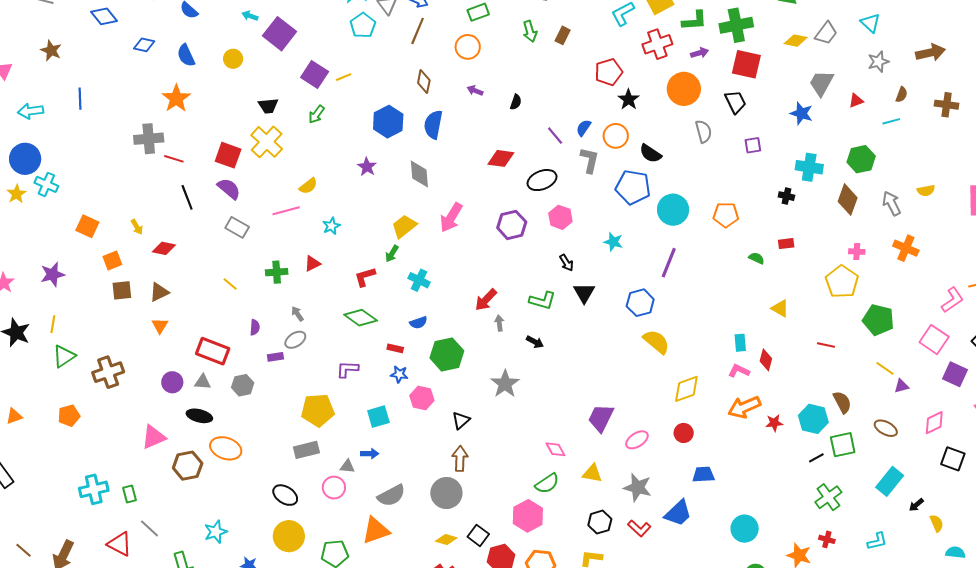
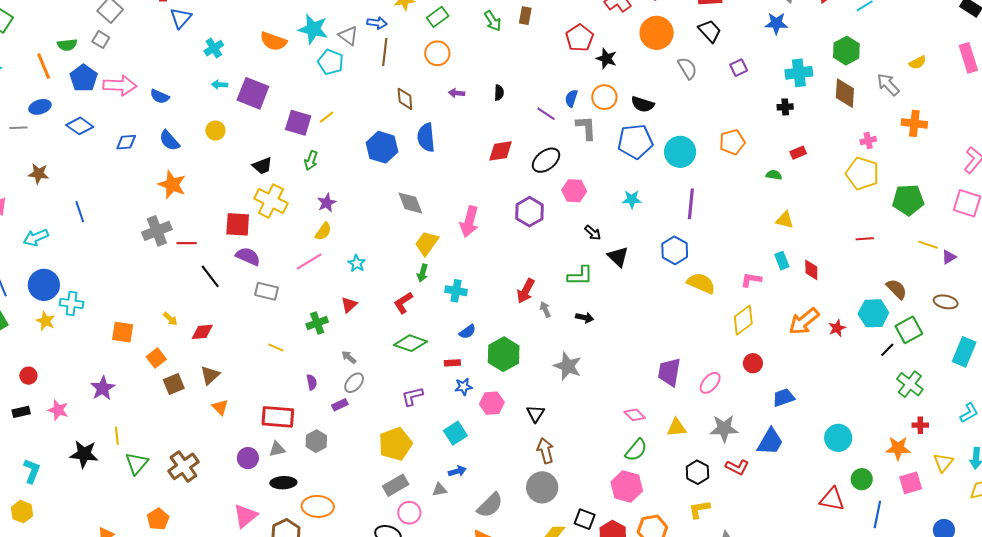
purple star: (367, 167) -> (327, 203), moved, turned 30
gray diamond: (419, 174) -> (410, 203), moved
yellow triangle: (780, 308) -> (785, 220), moved
pink L-shape: (739, 371) -> (751, 280), moved
pink circle: (334, 488) -> (409, 513), moved

